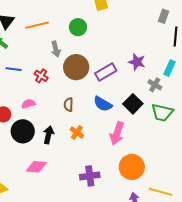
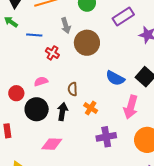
blue line: (14, 69) -> (34, 35), moved
purple rectangle: (106, 72) -> (123, 17), moved
brown semicircle: (69, 105) -> (73, 89), moved
purple cross: (90, 176) -> (106, 137), moved

